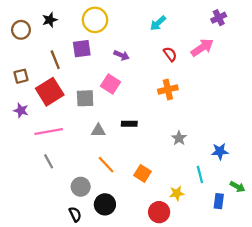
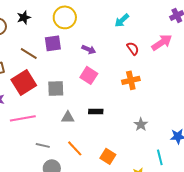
brown line: (55, 60) -> (29, 53), turned -36
pink square: (110, 84) -> (89, 75), moved
gray line: (49, 161) -> (43, 145), moved, turned -48

